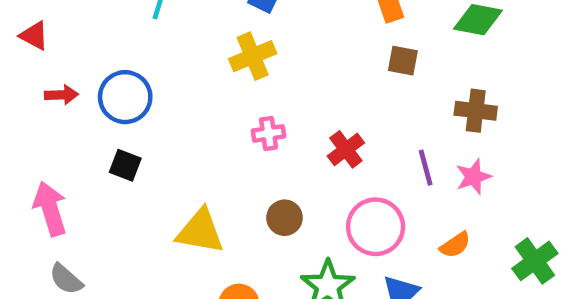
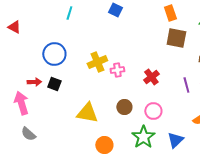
yellow cross: (253, 56) -> (97, 62), moved
brown square: (403, 61) -> (176, 38), size x1.5
red arrow: (61, 95) -> (34, 82), moved
pink circle: (376, 227) -> (153, 111), moved, size x0.7

